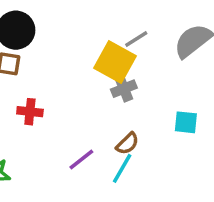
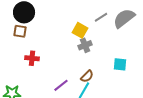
gray line: (136, 39) -> (101, 17), moved
yellow square: (115, 62) -> (80, 30), size x0.7

